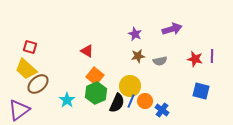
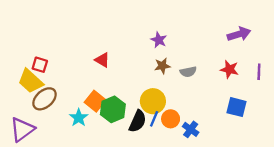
purple arrow: (172, 29) -> (239, 34), moved
red square: (30, 47) -> (40, 65), moved
purple line: (212, 56) -> (259, 72), moved
orange square: (95, 76) -> (95, 101), moved

